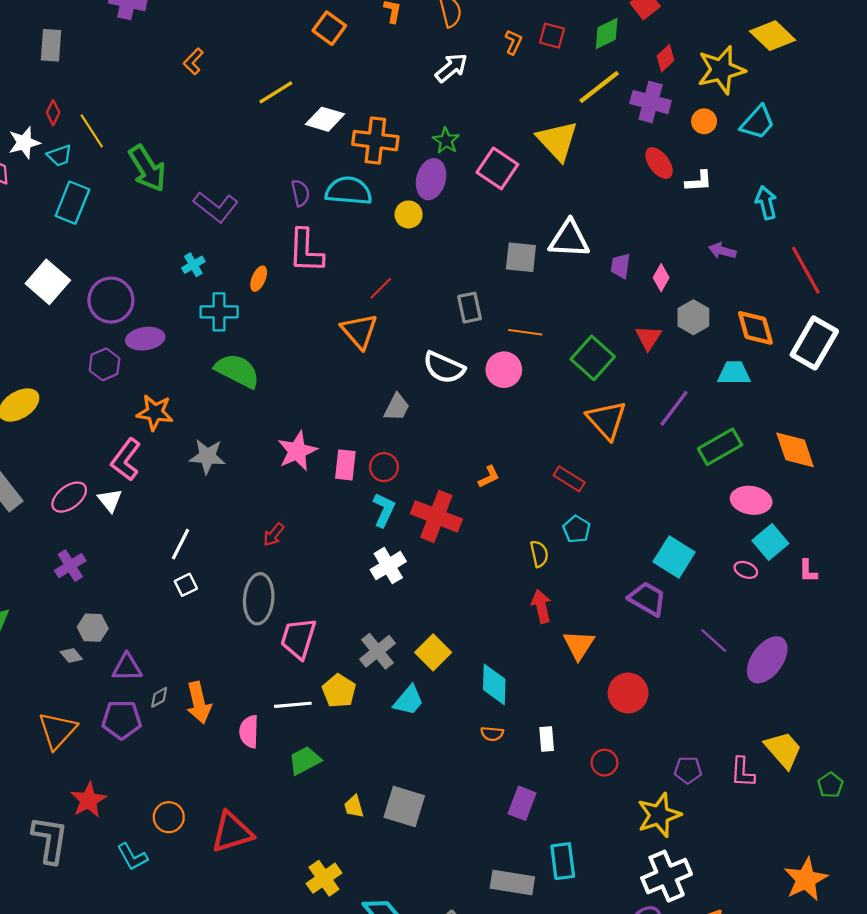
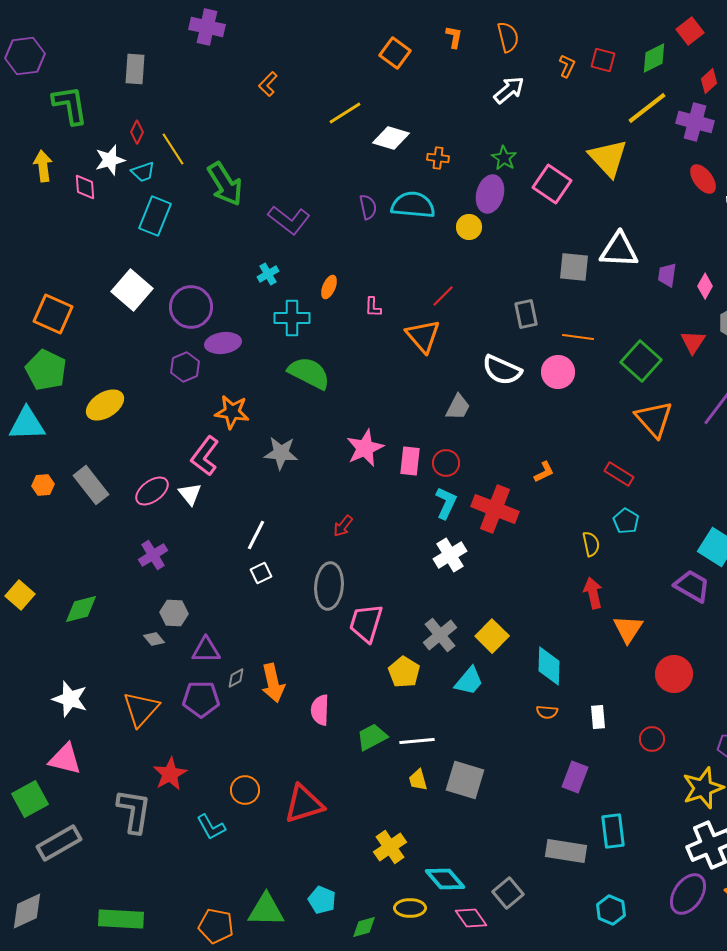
orange cross: (375, 141) -> (438, 158), size x0.5
pink L-shape: (306, 251) -> (373, 307), moved, size x0.5
white line: (293, 705) -> (417, 741), moved

